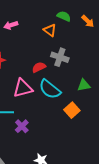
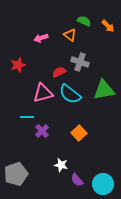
pink arrow: (11, 25) -> (41, 38), moved
green triangle: (84, 85) -> (104, 90), size x1.6
orange square: (72, 110) -> (79, 133), moved

